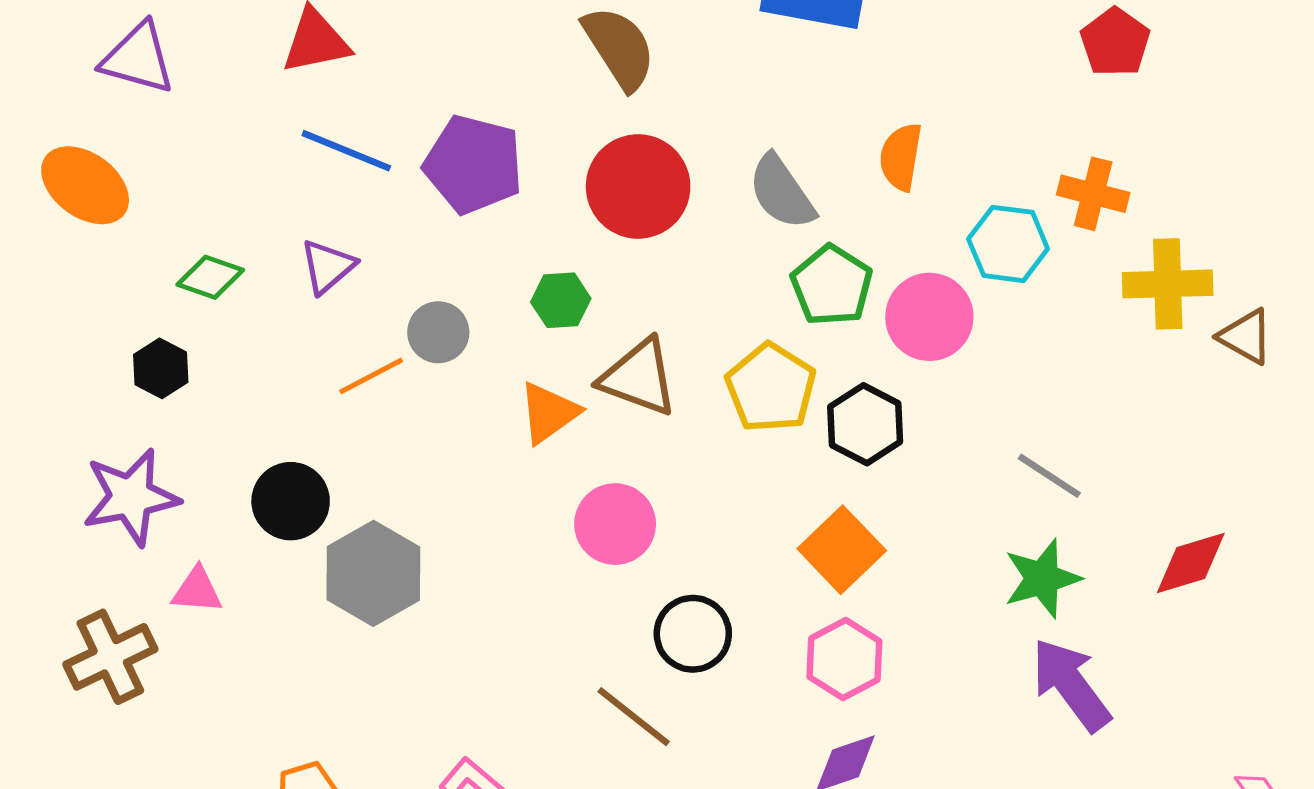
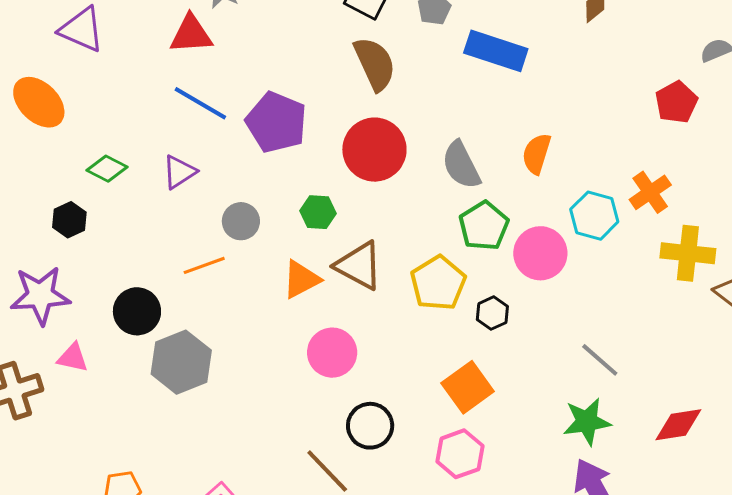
orange cross: (1093, 194) -> (650, 192), turned 33
orange line: (371, 376) -> (204, 265), moved
black hexagon: (865, 424) -> (492, 313), size x0.7

